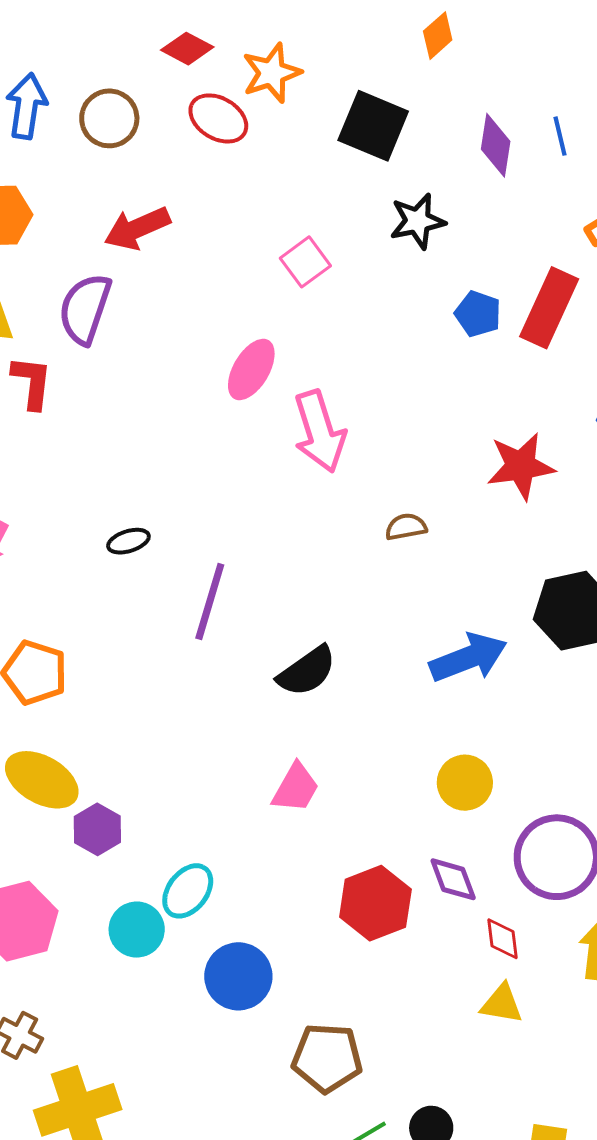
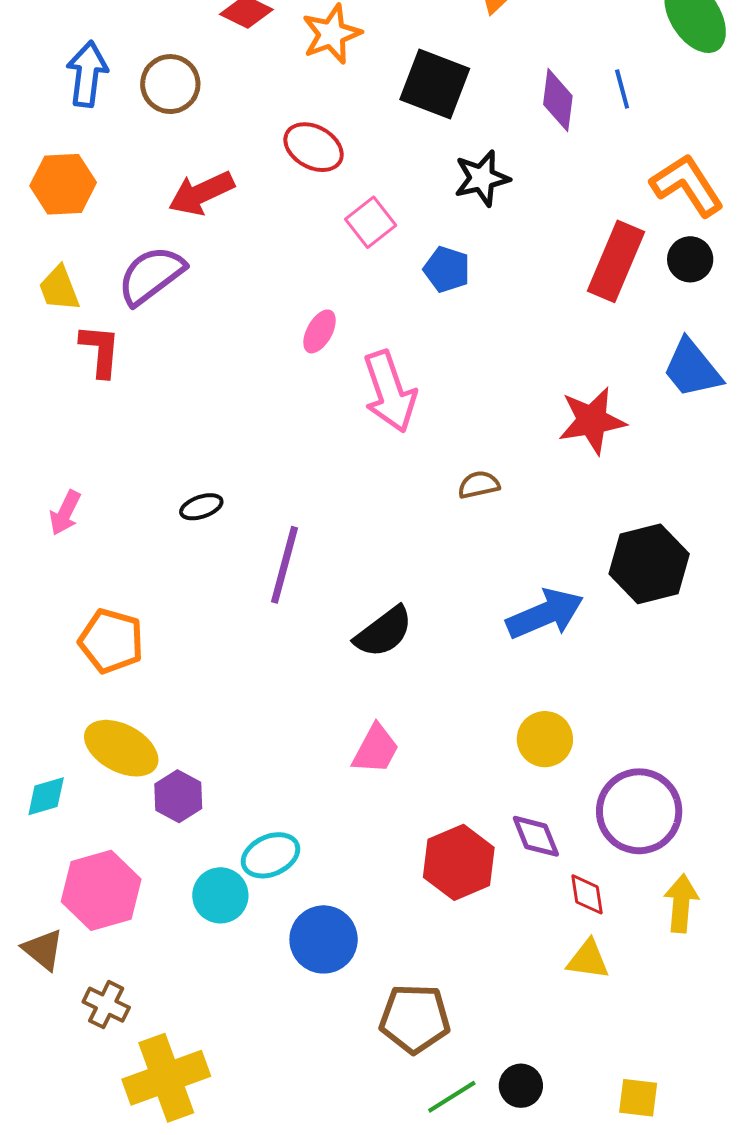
red ellipse: (218, 118) -> (314, 147), moved
purple semicircle: (85, 309) -> (151, 275), turned 36
blue pentagon: (478, 314) -> (447, 269), moved
pink ellipse: (251, 369) -> (320, 331), size x0.7
cyan ellipse: (188, 891) -> (270, 855), turned 30

